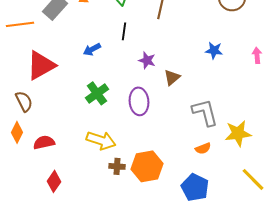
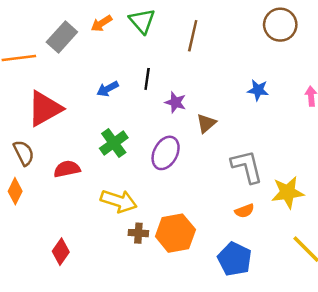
black line: (124, 31) -> (147, 79), moved
purple ellipse: (139, 101) -> (166, 153), turned 32
red semicircle: (44, 142) -> (67, 169), moved

